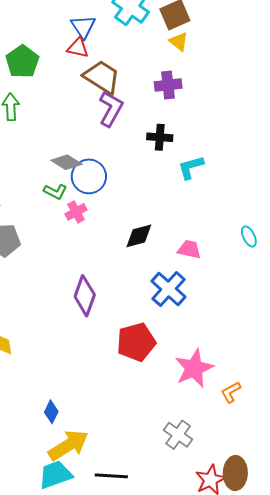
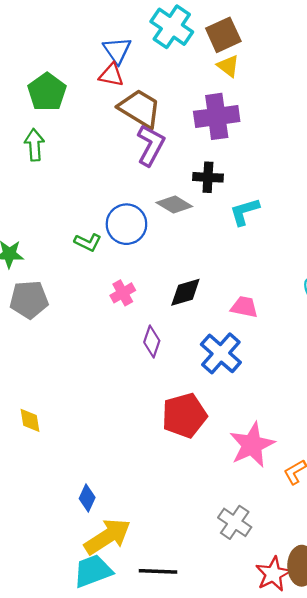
purple cross: (168, 85) -> (217, 116), size x1.4
gray diamond: (66, 162) -> (174, 204), moved
pink cross: (76, 212) -> (123, 293), moved
purple diamond: (85, 296) -> (152, 342), moved, size x0.7

